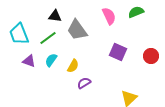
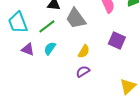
yellow semicircle: (73, 66) -> (84, 51), moved

